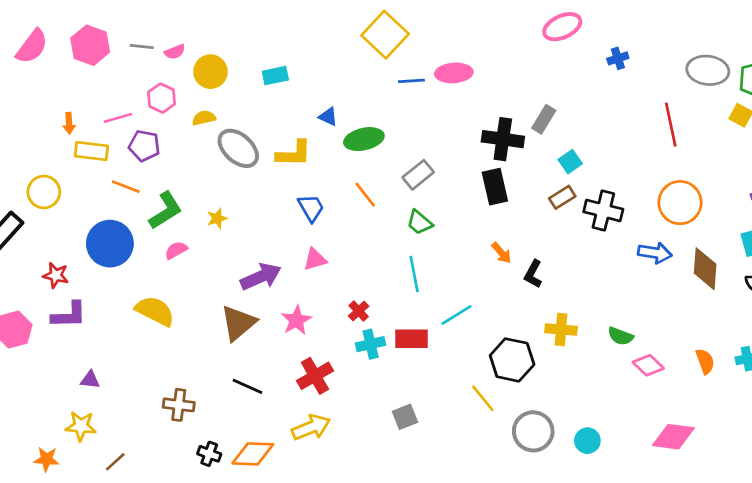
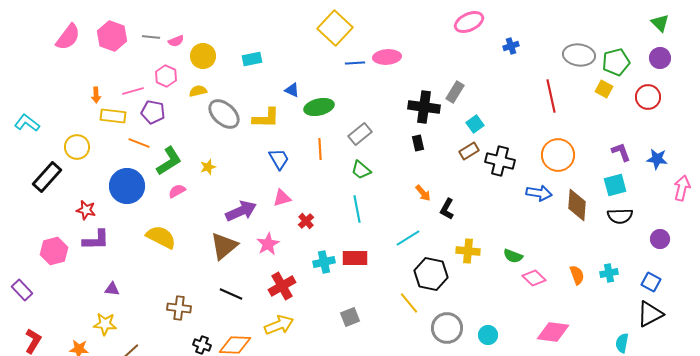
black rectangle: (495, 187) -> (418, 143), size x0.6
orange line: (365, 195) -> (320, 149), turned 35
red cross: (359, 311) -> (306, 221), moved
cyan line: (456, 315) -> (408, 238), moved

